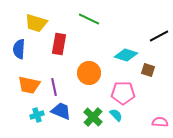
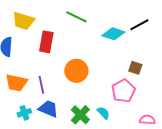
black line: (159, 36) -> (139, 25), moved
cyan diamond: (126, 55) -> (113, 34), moved
pink pentagon: (123, 93) -> (123, 91), moved, turned -30

